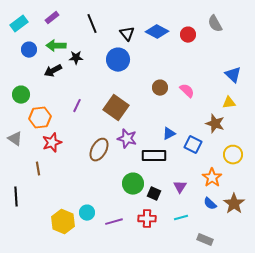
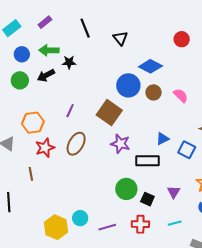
blue diamond: (157, 32) -> (150, 66), moved
blue circle: (118, 60) -> (128, 85), moved
green circle: (21, 95) -> (20, 80), moved
brown ellipse: (99, 150) -> (76, 144), moved

